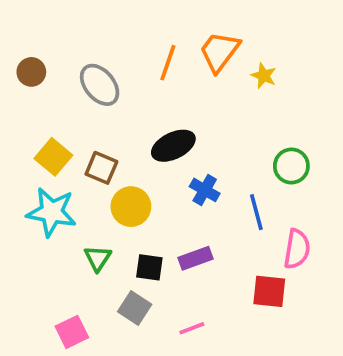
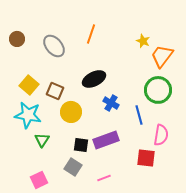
orange trapezoid: (219, 52) -> (162, 56), moved
green circle: (291, 166) -> (158, 90), size x1.4
green triangle: (98, 258) -> (42, 140), moved
purple rectangle: (195, 258) -> (106, 140), size x1.4

